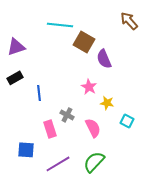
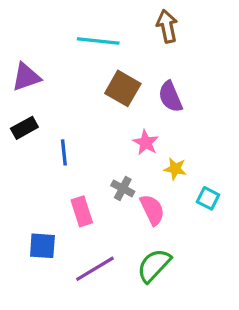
brown arrow: (129, 21) -> (167, 26), moved, turned 30
brown square: (84, 42) -> (123, 88), moved
gray cross: (67, 115) -> (123, 188), moved

